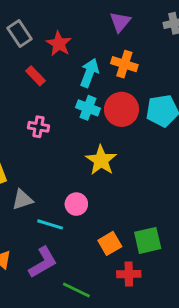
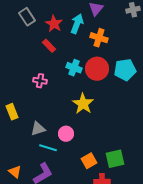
cyan arrow: (89, 73) -> (77, 24), moved
red rectangle: (36, 76) -> (49, 46), moved
gray triangle: (22, 200) -> (38, 129), moved

